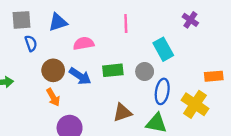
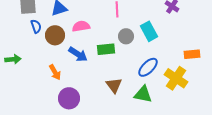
brown circle: (53, 70) -> (55, 35), moved
gray circle: (145, 72) -> (126, 36), moved
blue ellipse: (162, 91) -> (148, 67), turned 35
brown triangle: (122, 113) -> (114, 85), turned -48

